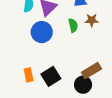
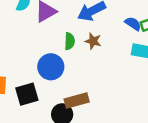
blue circle: (42, 32) -> (51, 67), moved

